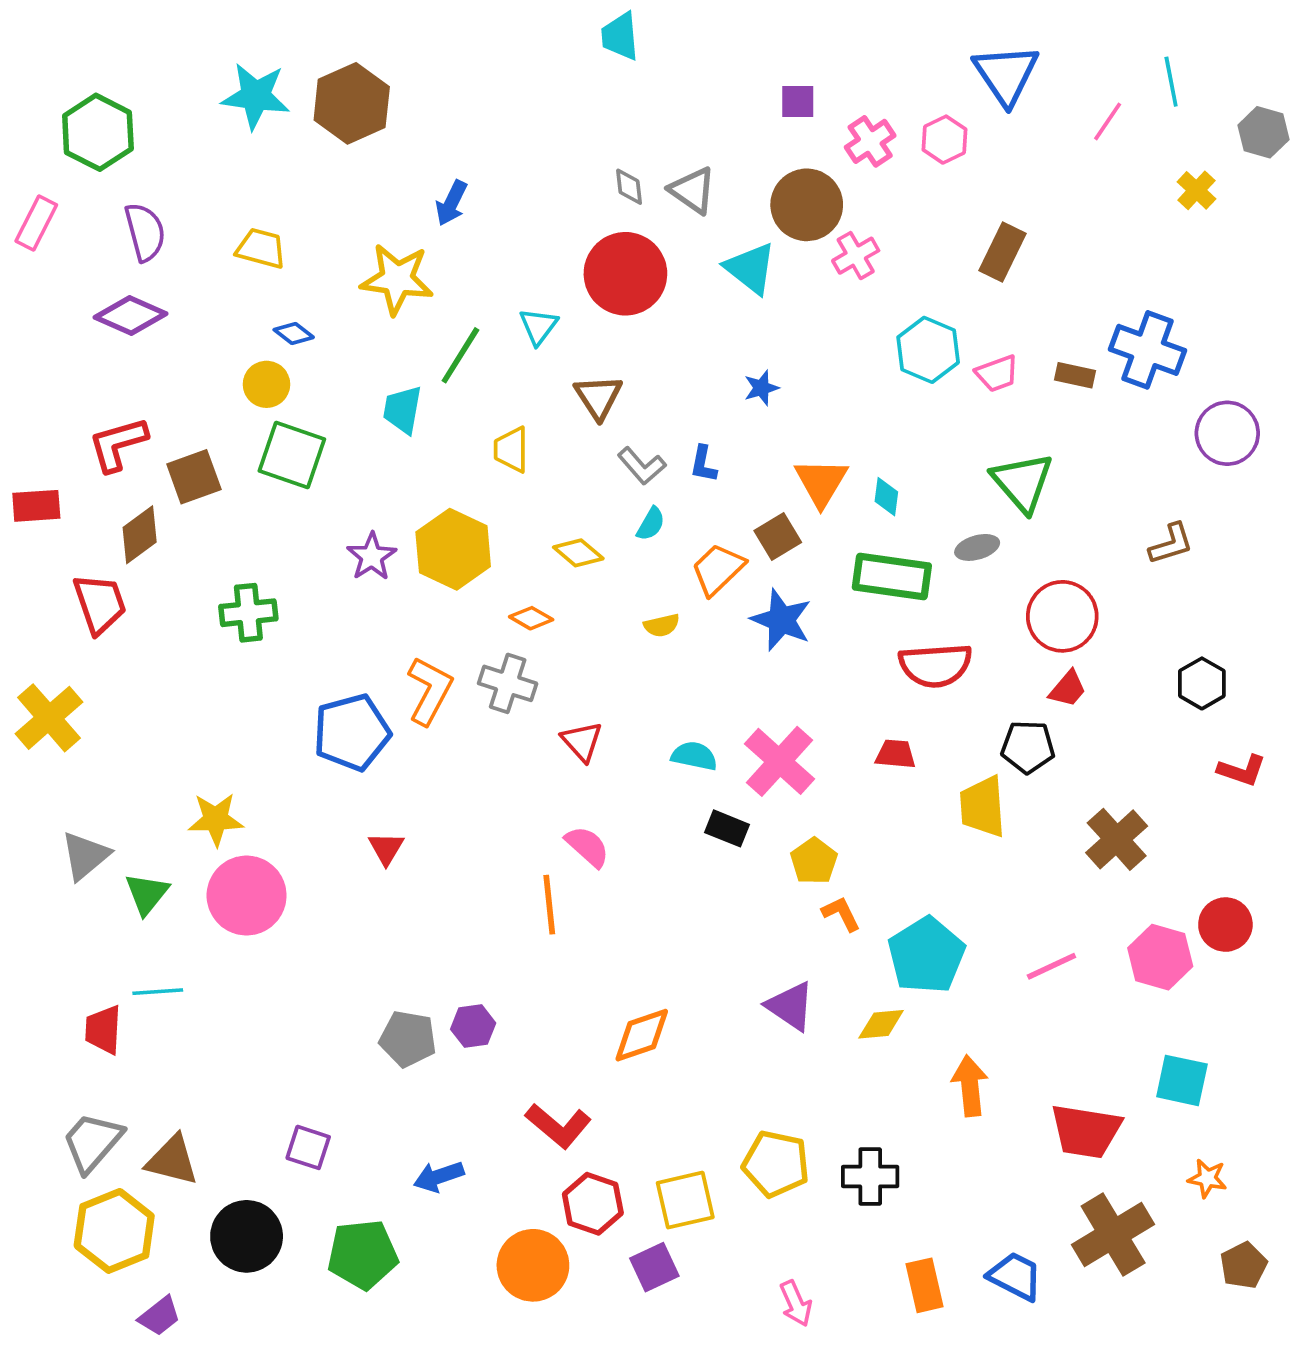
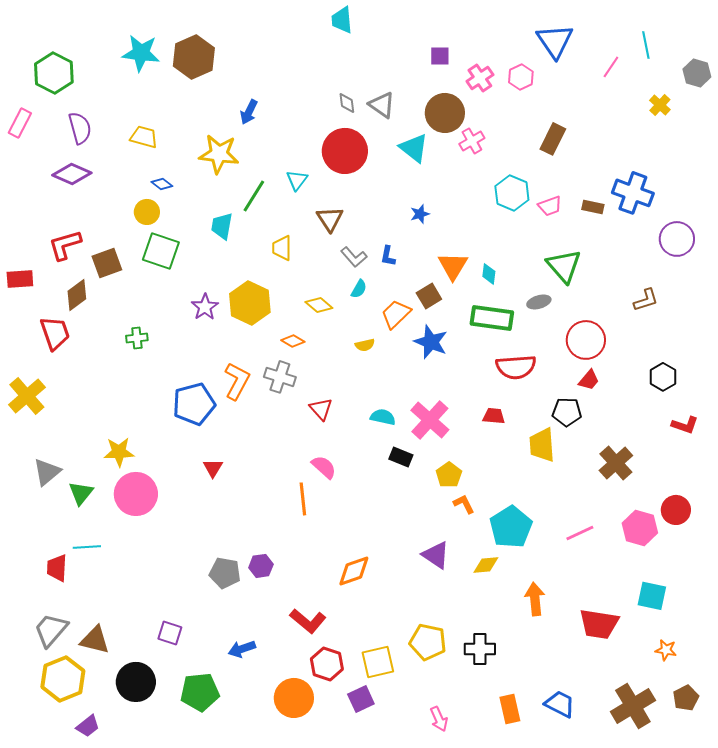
green cross: (248, 613) -> (137, 338), size x0.7
brown cross: (1113, 1235) -> (633, 706), moved

